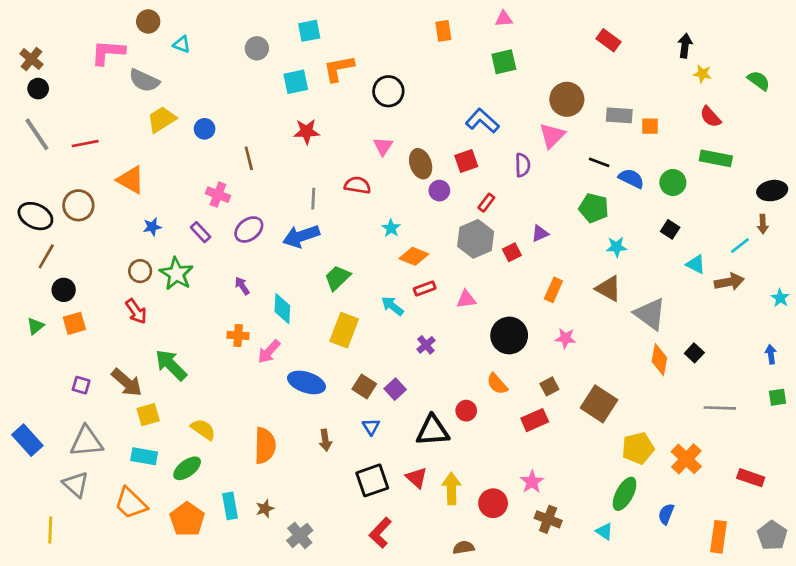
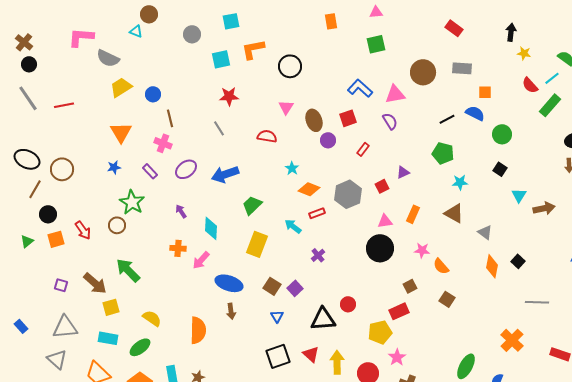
brown circle: (148, 21) -> (149, 14), moved
gray rectangle: (619, 115) -> (462, 68), moved
pink triangle: (552, 136) -> (395, 94), moved, turned 35
brown line: (249, 158) -> (170, 118), moved
green rectangle: (716, 158) -> (550, 105), moved, turned -60
black line: (599, 162) -> (447, 119), turned -49
purple semicircle: (523, 165) -> (390, 121), turned -30
blue semicircle: (631, 178) -> (475, 113), moved
orange triangle: (131, 180) -> (121, 132), moved, turned 30
gray line: (313, 199) -> (219, 128), moved, turned -35
brown circle: (78, 205) -> (62, 169), moved
gray hexagon: (476, 239) -> (348, 194), moved
cyan line: (740, 246) -> (552, 78), moved
cyan triangle: (696, 264) -> (519, 195), turned 35
brown circle: (140, 271) -> (117, 225), moved
pink triangle: (466, 299) -> (385, 221), moved
red arrow: (136, 311) -> (83, 230), moved
gray triangle: (650, 314) -> (485, 232), size x0.6
orange semicircle: (497, 384) -> (441, 266), moved
brown square: (599, 404) -> (447, 299), size x0.6
blue rectangle: (27, 440) -> (21, 326), size x0.6
brown arrow: (325, 440) -> (231, 311), moved
yellow pentagon: (638, 448) -> (380, 332), moved

